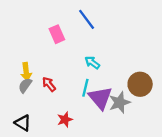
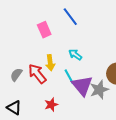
yellow arrow: (26, 72) -> (50, 63), moved
red arrow: (49, 84) -> (37, 74), size x1.5
cyan line: (85, 88) -> (69, 77), turned -42

